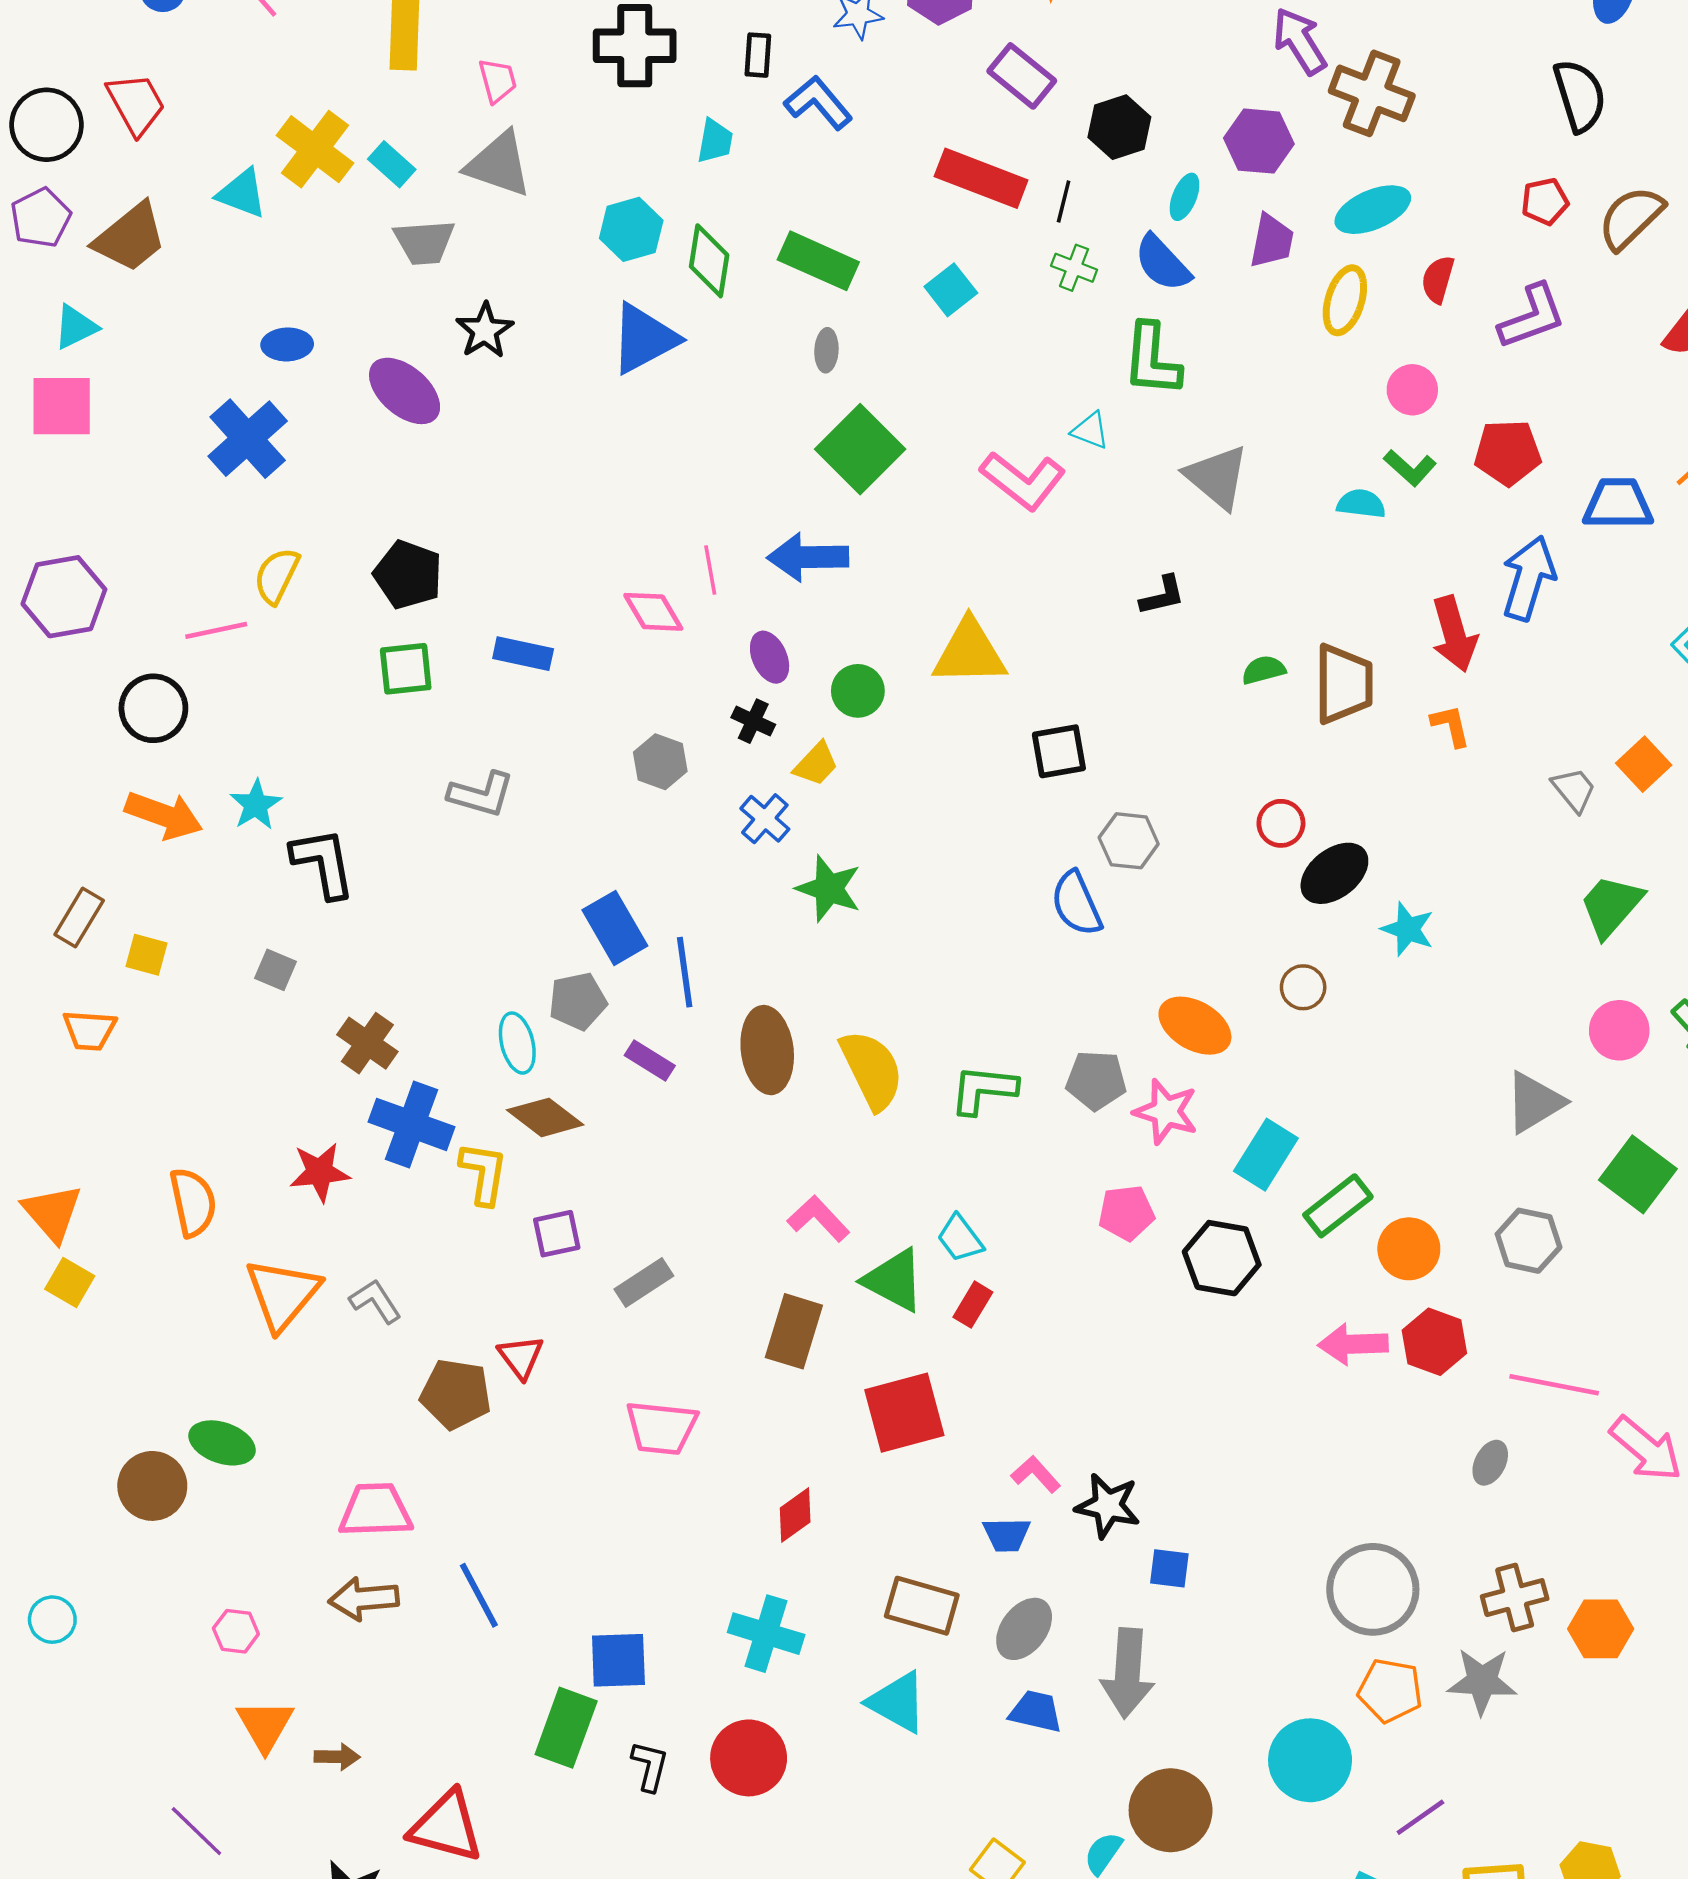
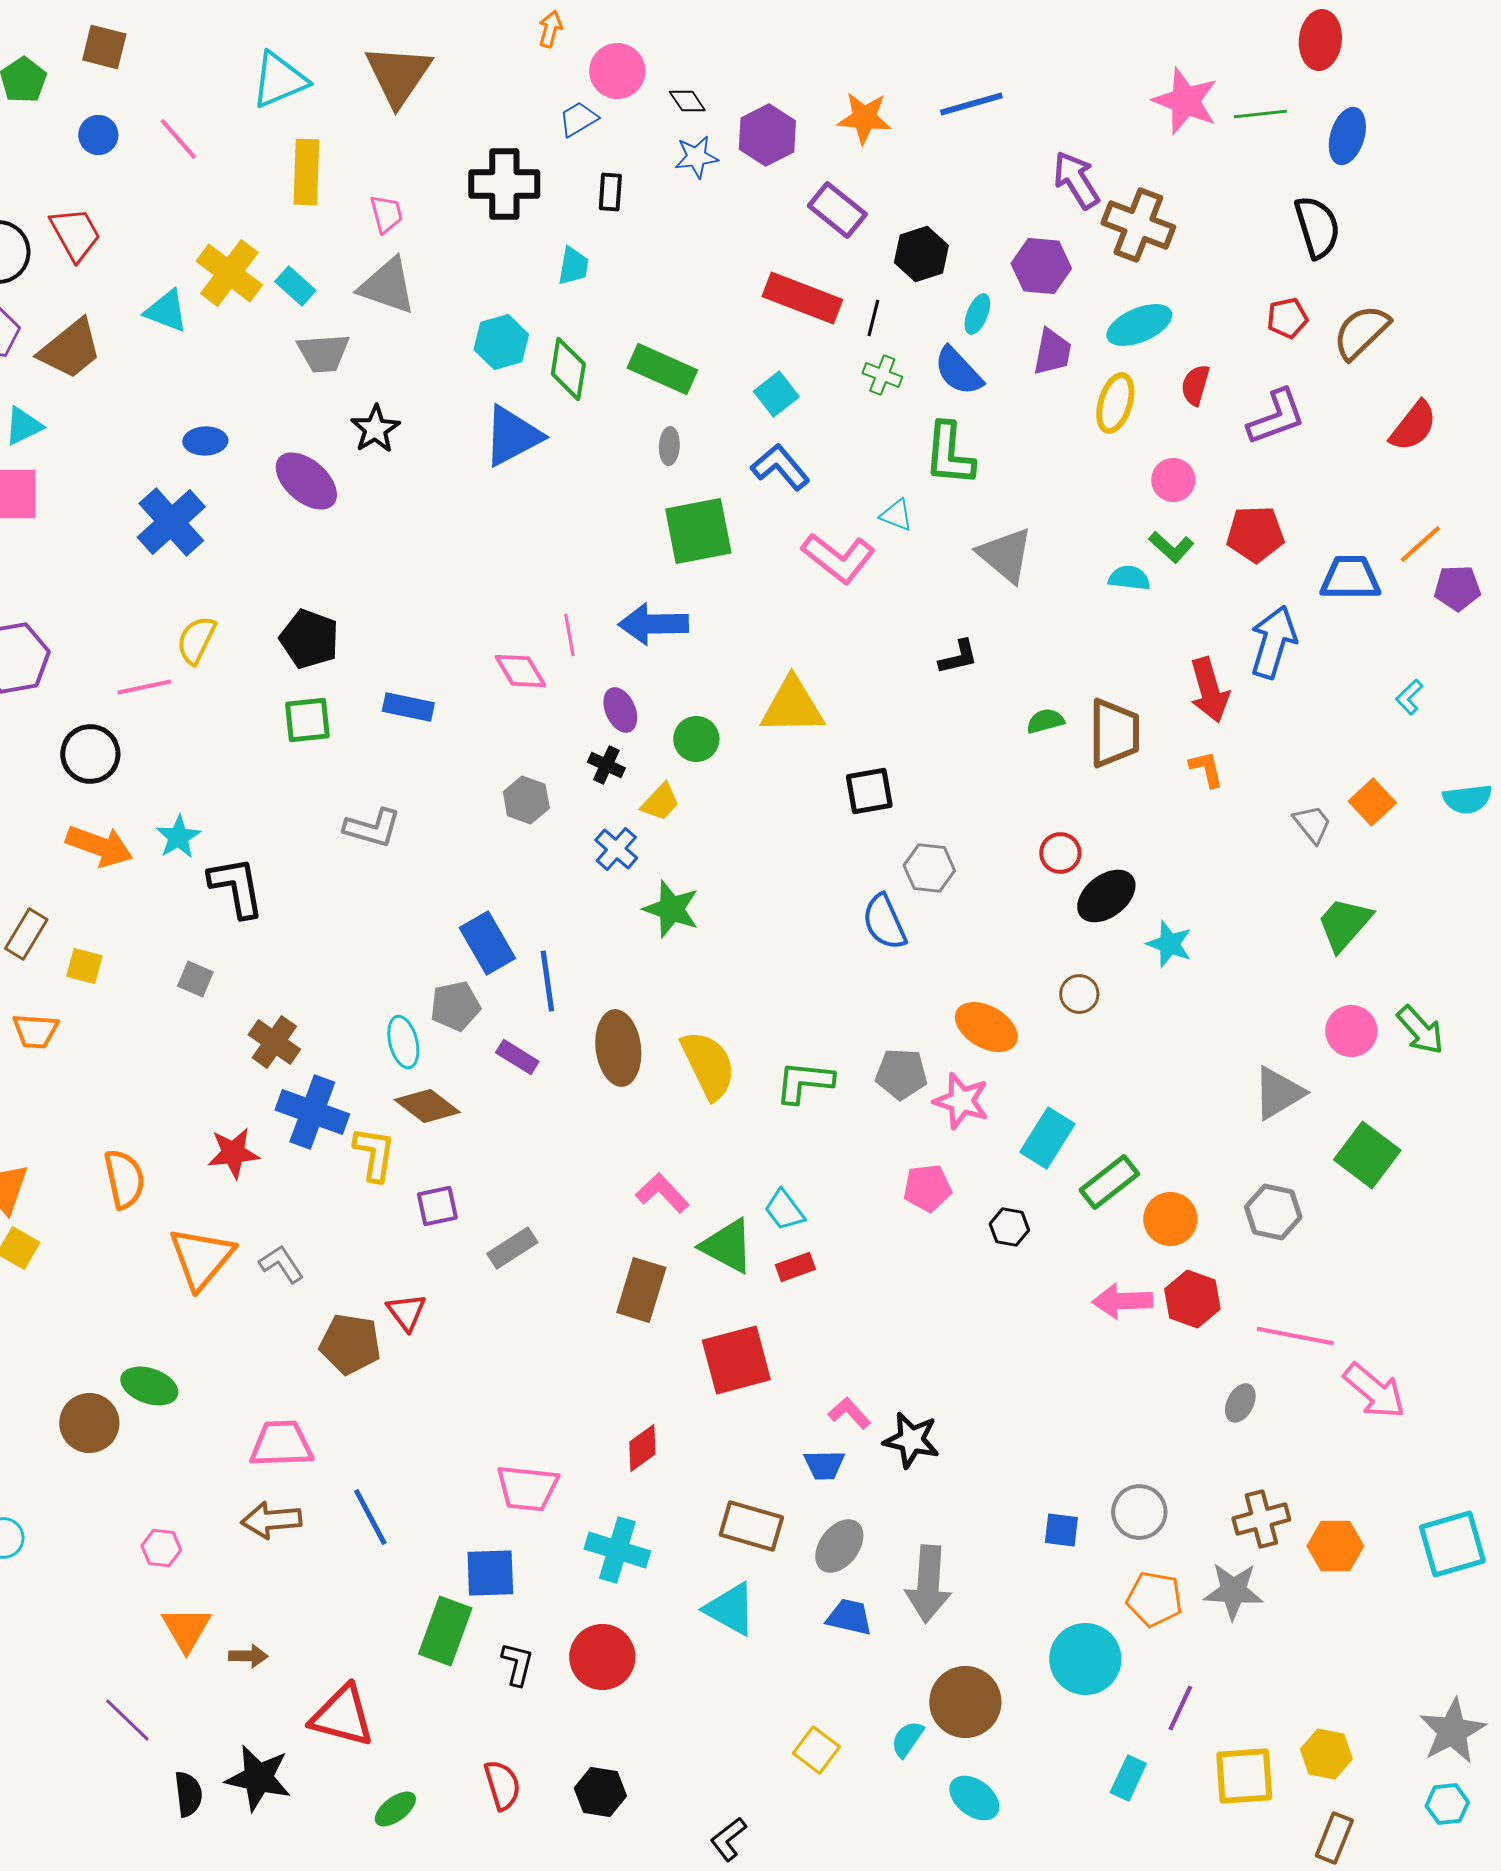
blue L-shape: (818, 103) -> (780, 467), moved
green square: (860, 449) -> (698, 531), turned 34
black hexagon: (1222, 1258) -> (1009, 1227), size x0.6
red rectangle: (973, 1305) -> (795, 1267), turned 39
pink trapezoid: (661, 1428) -> (527, 1488), moved
blue square: (1169, 1568) -> (1061, 1530), moved
gray circle: (1373, 1589) -> (1139, 1512), size x0.7
purple line: (1420, 1817) -> (1180, 1708), turned -30

